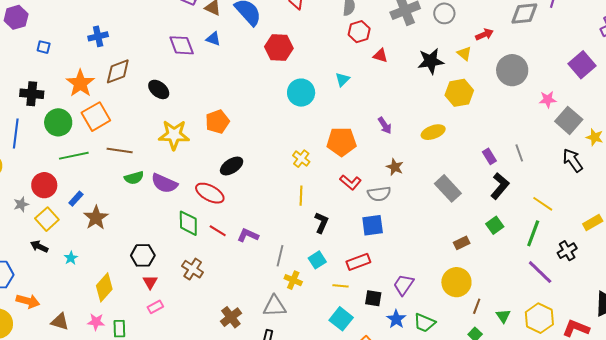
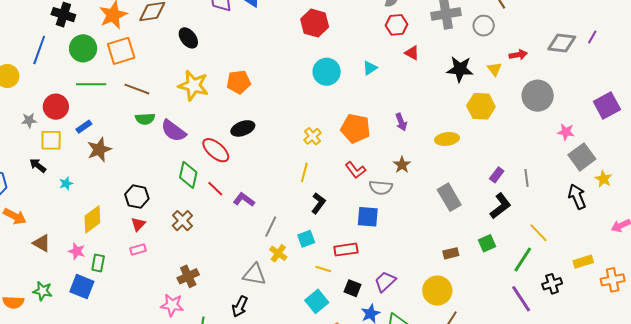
purple rectangle: (489, 156) -> (497, 175), turned 56
yellow square: (47, 219) -> (51, 140), turned 30
brown cross: (231, 317) -> (188, 276), moved

